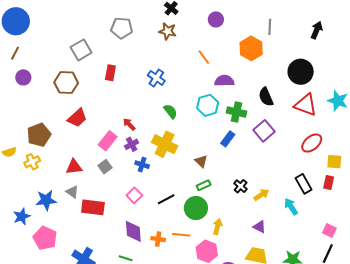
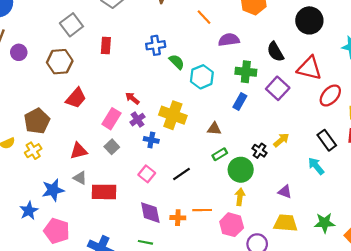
purple circle: (23, 77) -> (19, 52), moved
blue cross: (156, 78) -> (156, 45), turned -36
cyan hexagon: (208, 105) -> (202, 77), moved
red triangle: (306, 105) -> (309, 68), moved
green semicircle: (170, 111) -> (177, 62), moved
brown triangle: (201, 161) -> (214, 129), turned -32
yellow arrow: (261, 195) -> (281, 140), moved
green circle: (196, 208) -> (241, 170), moved

